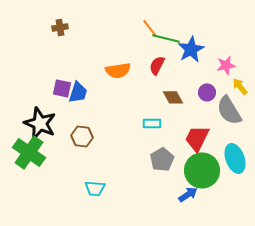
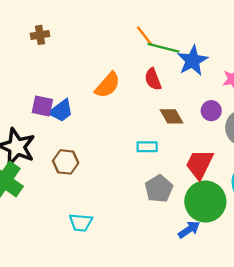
red semicircle: (157, 65) -> (153, 79), turned -48
orange semicircle: (118, 70) -> (108, 85), turned -40
blue trapezoid: (78, 92) -> (61, 111), turned 35

